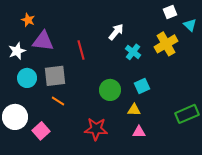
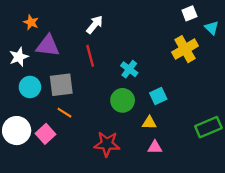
white arrow: (116, 32) -> (95, 25), moved
cyan cross: (133, 52) -> (129, 69), moved
pink square: (41, 131) -> (46, 134), moved

